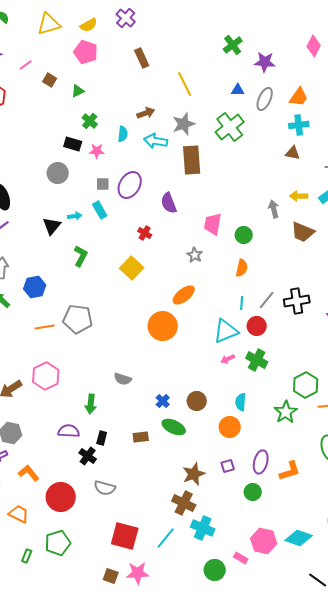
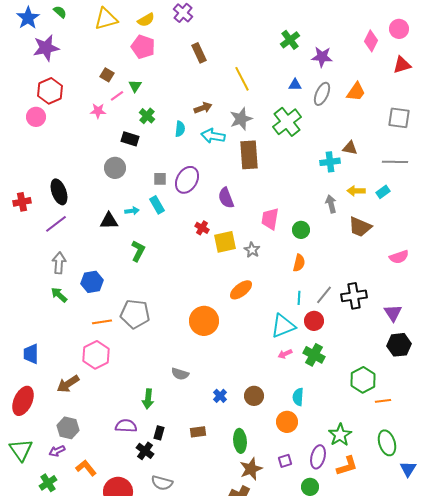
pink line: (26, 65) -> (117, 96), moved
green triangle: (78, 91) -> (135, 86), turned -32
cyan cross: (299, 125) -> (330, 162), moved
pink star: (97, 151) -> (98, 111), moved
black triangle: (52, 226) -> (109, 221), turned 48
yellow square: (132, 268) -> (225, 242), moved, turned 35
orange circle: (163, 326) -> (204, 321), moved
pink hexagon: (46, 376) -> (96, 355), moved
green star: (286, 412) -> (340, 435), moved
green ellipse: (174, 427) -> (240, 441), moved, turned 60

